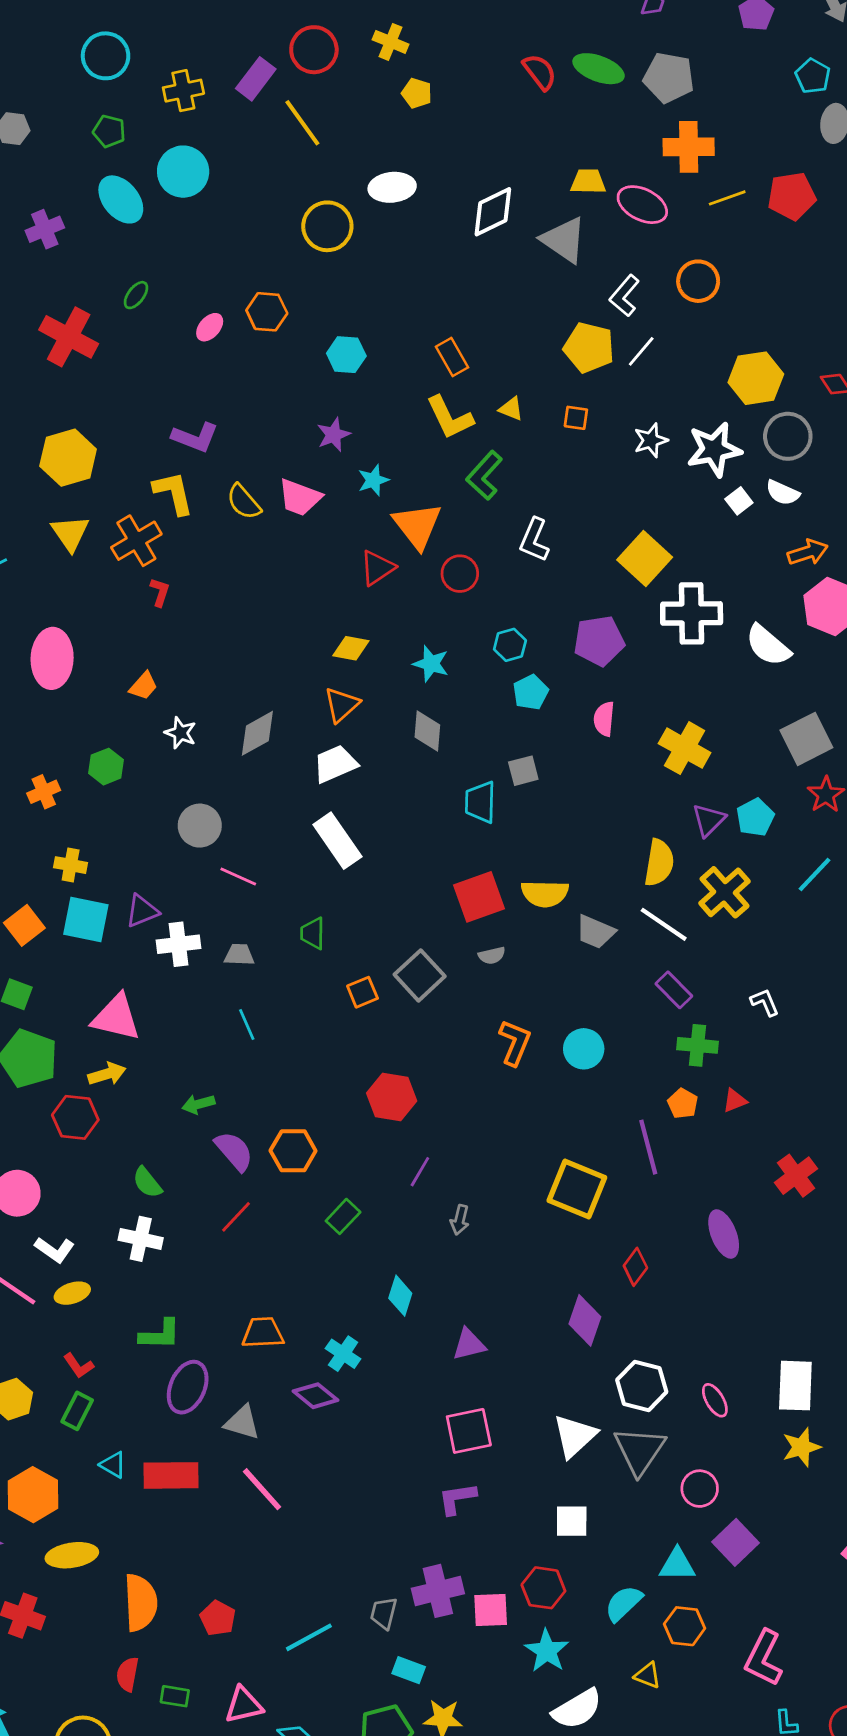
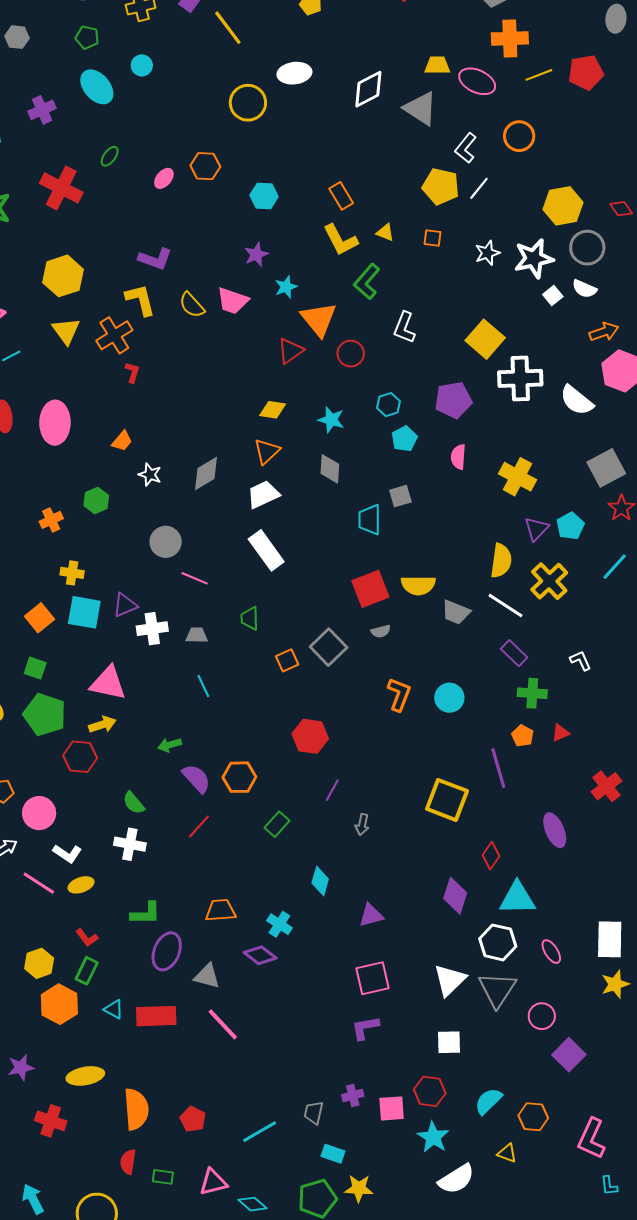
cyan circle: (183, 172) -> (142, 65), size x0.6
orange hexagon: (33, 1495) -> (59, 1004), moved
cyan triangle: (677, 1565) -> (517, 898), moved, size x1.4
purple cross: (438, 1591) -> (353, 1095), size x0.6

